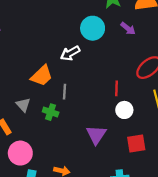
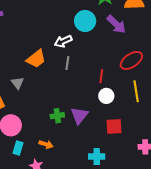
purple arrow: (128, 29) -> (116, 24), size x1.5
gray line: (65, 92) -> (67, 63), moved
green cross: (51, 112) -> (57, 116), moved, turned -32

